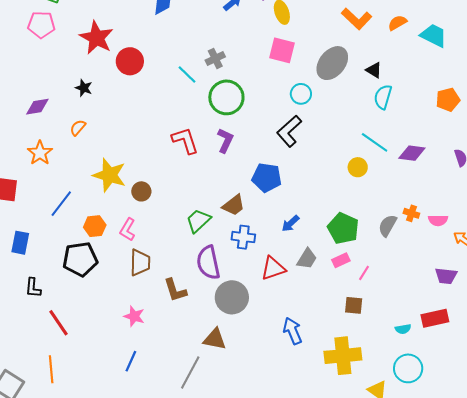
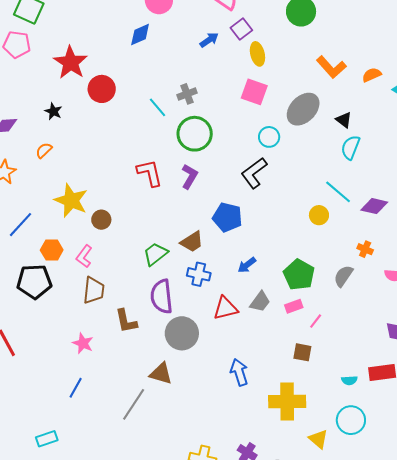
orange cross: (411, 213) -> (365, 249), moved

